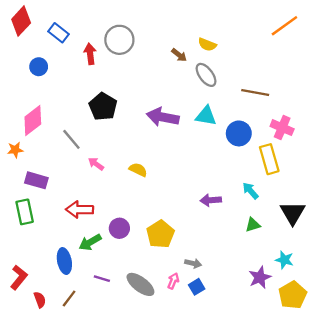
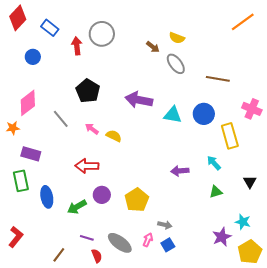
cyan triangle: (206, 116) -> (173, 115), moved
pink cross: (282, 128) -> (252, 109), moved
pink arrow: (96, 164) -> (92, 129), moved
yellow semicircle: (138, 170) -> (114, 136), moved
red arrow: (80, 210) -> (87, 166), moved
black triangle: (293, 213) -> (250, 182), size x0.6
blue ellipse: (64, 261) -> (47, 197), moved
red semicircle: (40, 300) -> (97, 256), moved

